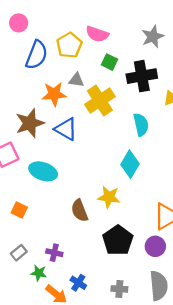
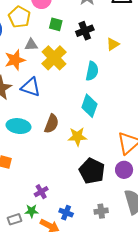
black cross: (142, 76) -> (85, 31), size x0.7
cyan semicircle: (141, 125) -> (92, 71), turned 36
brown semicircle: (80, 211) -> (51, 124), moved, turned -126
gray rectangle: (19, 253) -> (14, 219), moved, turned 32
purple cross: (54, 253) -> (41, 192), turned -32

